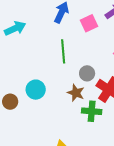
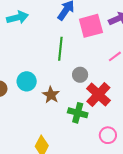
pink square: (89, 23) -> (91, 26), size x1.4
brown star: (76, 93) -> (51, 95), moved

